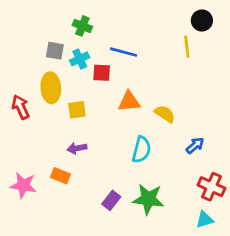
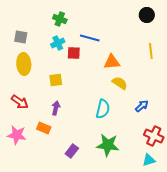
yellow line: (187, 47) -> (151, 51), moved
gray square: (55, 51) -> (21, 37), moved
yellow ellipse: (51, 88) -> (24, 64), moved
orange triangle: (129, 102) -> (112, 62), moved
red arrow: (21, 107) -> (20, 102), moved, turned 150
purple arrow: (77, 148) -> (56, 108), turned 112
purple rectangle: (111, 200) -> (72, 151), moved

